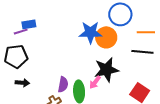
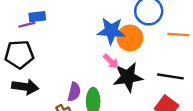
black line: (142, 52) -> (170, 76), moved
pink arrow: (95, 82) -> (111, 61), moved, turned -88
black arrow: (22, 83) -> (25, 87), size x1.5

